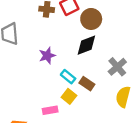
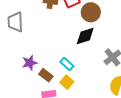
purple star: (47, 56) -> (30, 63), moved
brown rectangle: (87, 84) -> (46, 75), moved

